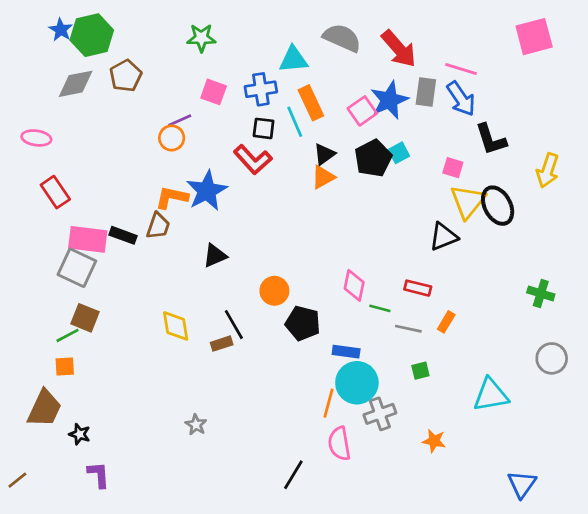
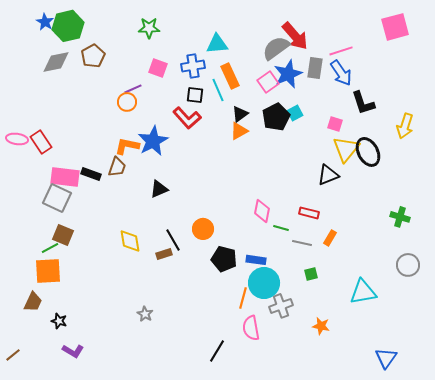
gray semicircle: (342, 38) -> (276, 48), moved, turned -60
pink line: (461, 69) -> (341, 51), turned -35
pink ellipse: (36, 138) -> (17, 139), moved
orange circle: (274, 291) -> (203, 229), moved
black pentagon: (303, 323) -> (224, 259), moved
orange square: (65, 367) -> (48, 271), size x1.8
brown trapezoid: (44, 408) -> (33, 302), size x0.7
purple L-shape: (99, 475) -> (73, 351), turned 125

